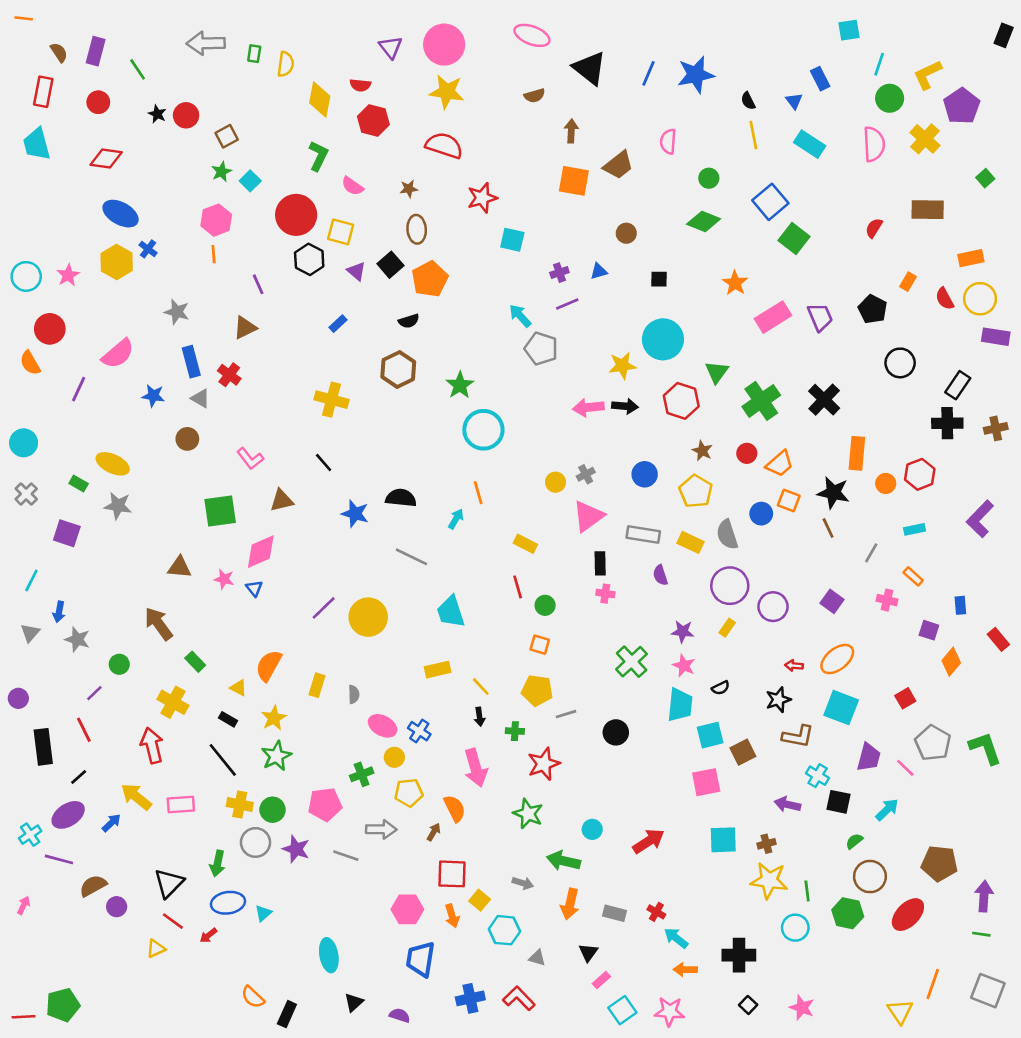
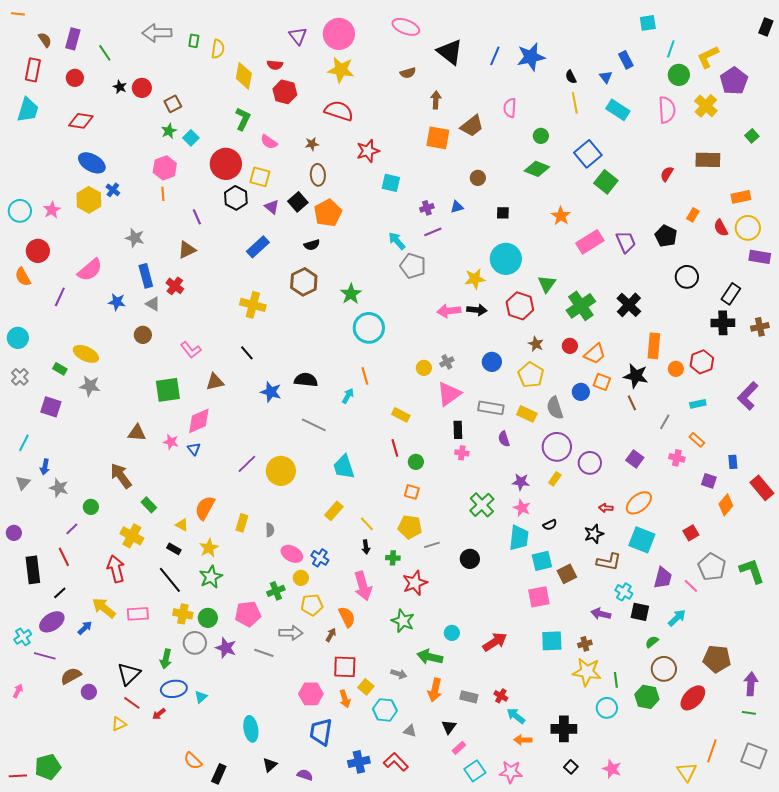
cyan trapezoid: (37, 144) -> (28, 110), turned -148
blue rectangle: (338, 324) -> (258, 247), size x1.6
red rectangle: (998, 639) -> (762, 488), size x1.4
yellow rectangle: (438, 670) -> (334, 511), turned -36

